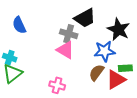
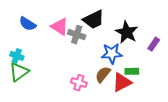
blue semicircle: (19, 25) -> (28, 24), turned -36
pink triangle: (65, 50) -> (60, 27), moved
pink cross: (57, 85) -> (79, 83), moved

